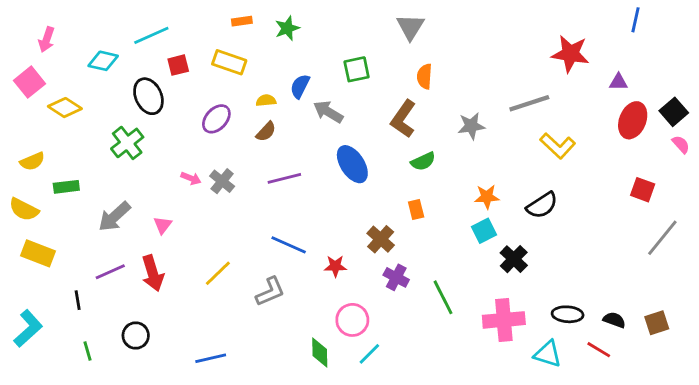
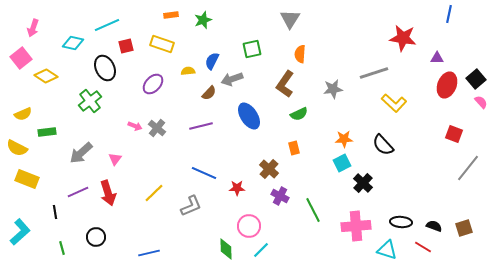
gray arrow: (328, 112) -> (232, 79), turned -50
brown semicircle: (266, 132) -> (209, 93), moved
black semicircle: (542, 205) -> (383, 145), turned 80

